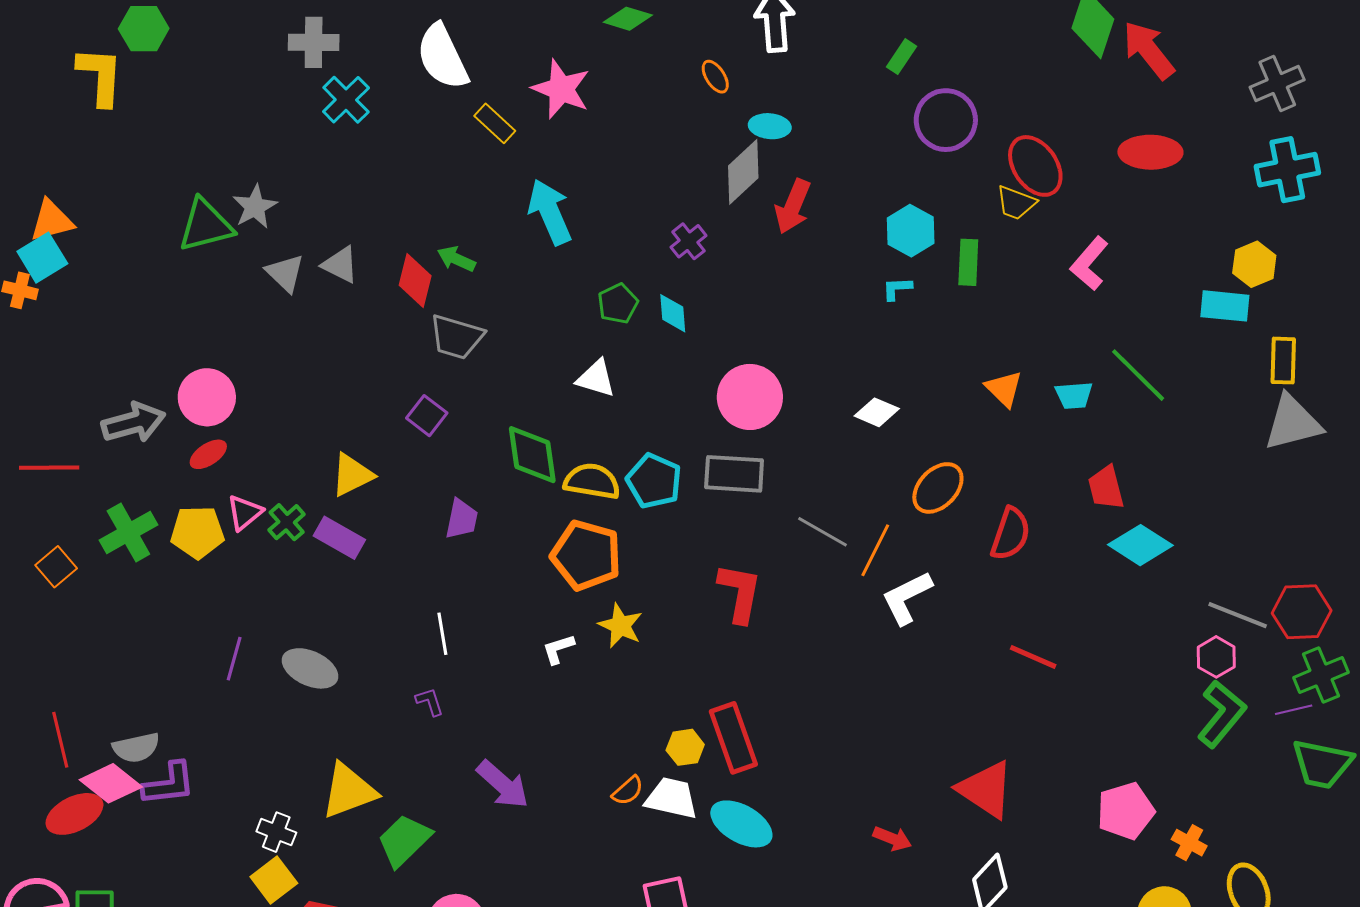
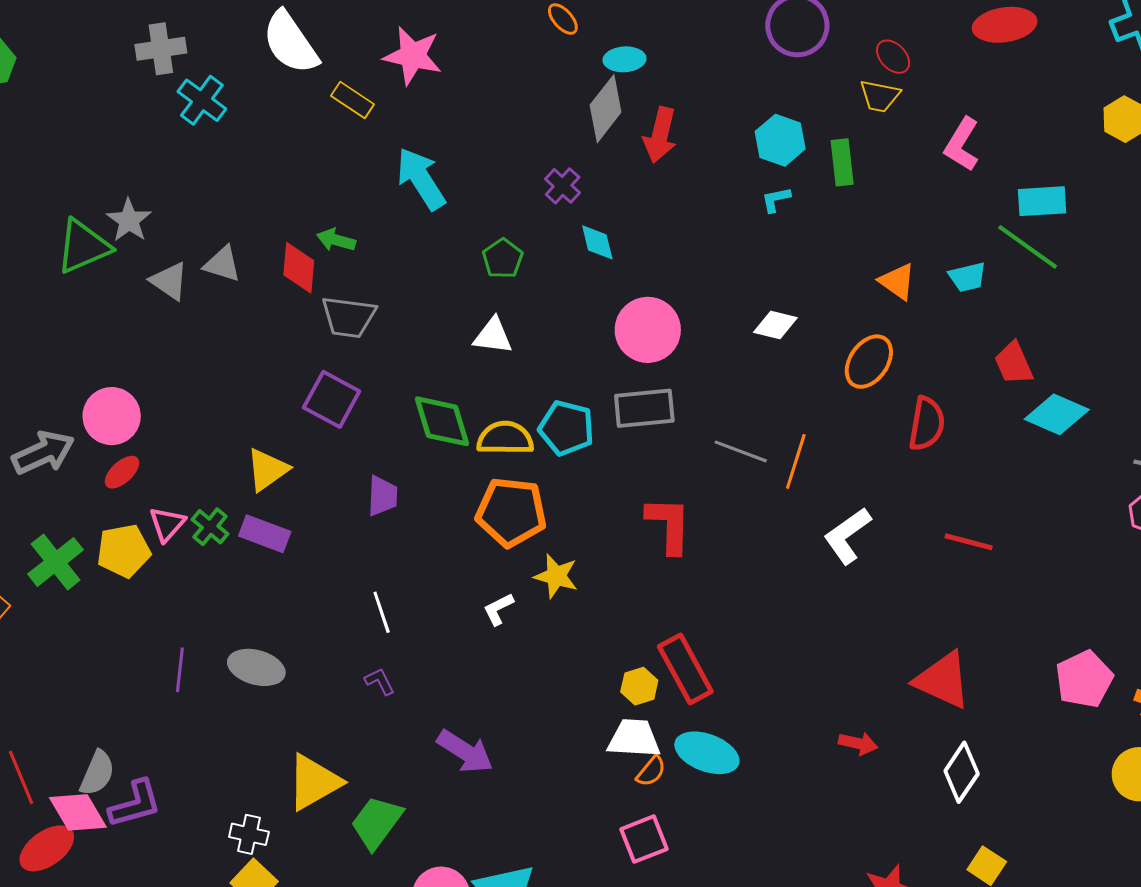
red ellipse: (1035, 166) -> (893, 57), size x0.6
cyan rectangle: (1225, 306) -> (1042, 201), moved
cyan diamond: (673, 313) -> (597, 242), moved
purple square: (427, 416) -> (332, 399), size x1.4
orange ellipse: (938, 488) -> (869, 362), moved
white L-shape: (907, 598) -> (847, 536), moved
gray semicircle: (136, 748) -> (97, 773), turned -45
pink diamond: (111, 783) -> (78, 812), turned 30
orange semicircle: (628, 791) -> (651, 771), moved

